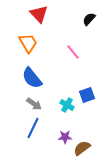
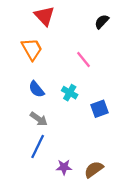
blue semicircle: (32, 78) -> (36, 89), size x0.7
cyan cross: (67, 105) -> (70, 93), moved
purple star: (65, 137) -> (64, 167), moved

